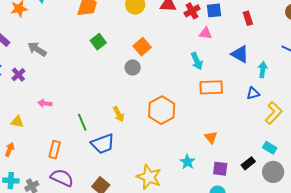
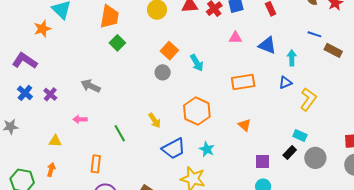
pink triangle: (205, 33) -> (235, 38), moved
green square: (98, 42) -> (117, 43), moved
gray arrow: (37, 49) -> (91, 86), moved
cyan arrow: (197, 61) -> (197, 63), moved
orange triangle: (211, 137) -> (245, 125), moved
blue trapezoid: (103, 144) -> (174, 149), moved
cyan rectangle: (270, 148) -> (300, 135), moved
cyan star: (187, 162) -> (207, 149), moved

